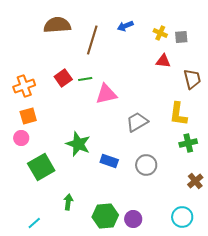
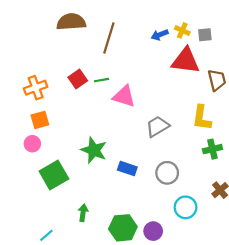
blue arrow: (125, 26) -> (160, 35), moved
red triangle: (163, 61) -> (186, 61), size x1.8
pink triangle: (106, 94) -> (124, 96), turned 30
cyan circle: (182, 217) -> (186, 207), moved

